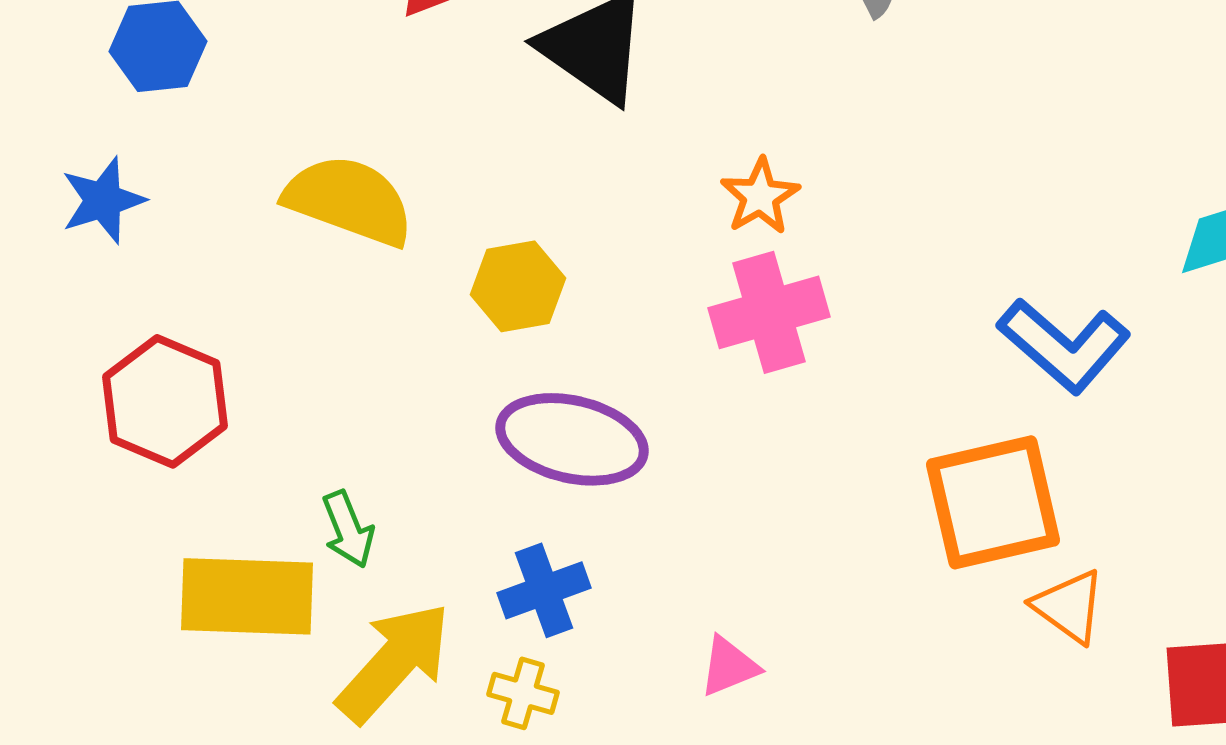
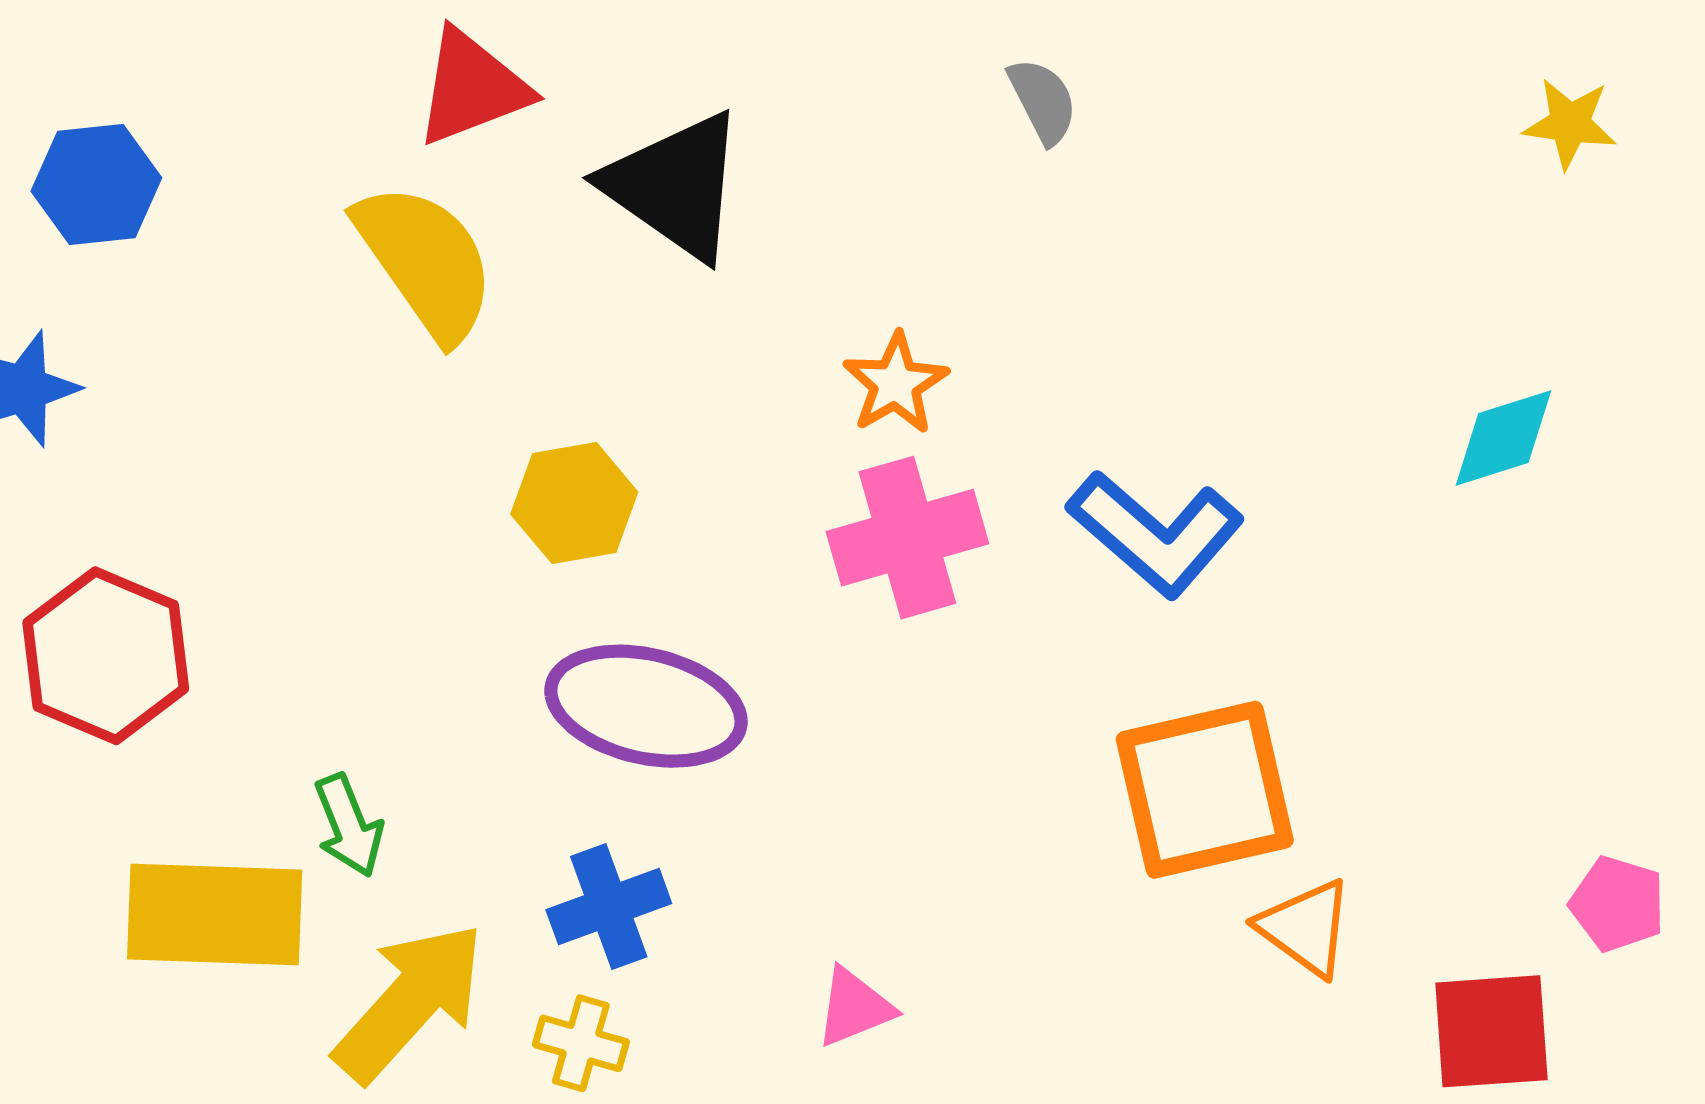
yellow semicircle: (349, 200) -> (426, 261), moved, turned 35
blue L-shape: (1064, 345) -> (1156, 534), moved

